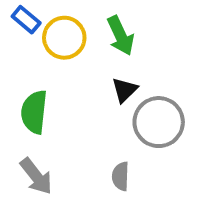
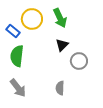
blue rectangle: (26, 20) -> (13, 31), moved
gray circle: (159, 122) -> (79, 61), size x0.7

